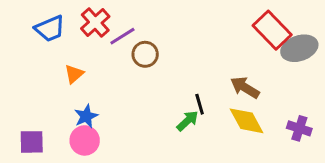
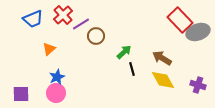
green arrow: (187, 121) -> (124, 52), moved

